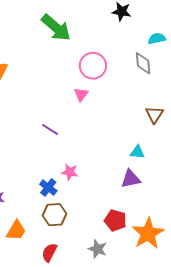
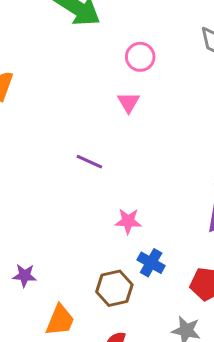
pink circle: (93, 66) -> (140, 57), size x0.7
blue cross: (48, 187) -> (151, 263), moved

